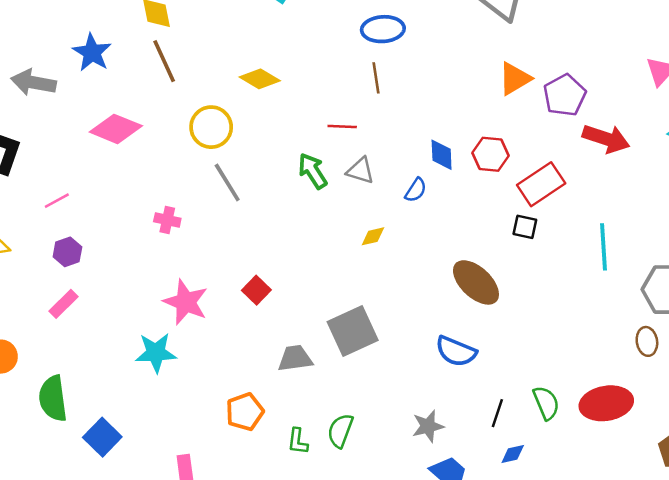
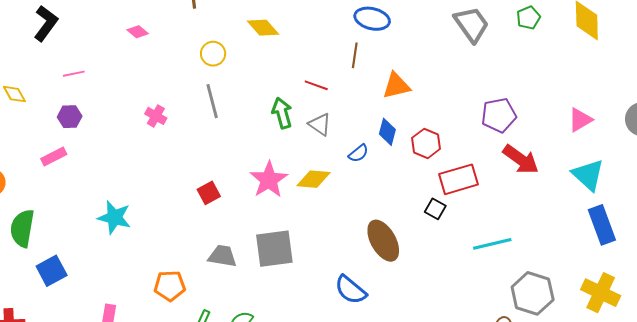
orange triangle: (515, 79) -> (396, 86), moved
yellow circle: (211, 127) -> (213, 54), size x0.7
pink diamond: (116, 129) -> (138, 32), size x0.5
yellow diamond: (373, 236) -> (314, 179), size x1.6
cyan line: (604, 247) -> (492, 244), turned 63
pink star: (186, 302) -> (269, 180), moved

